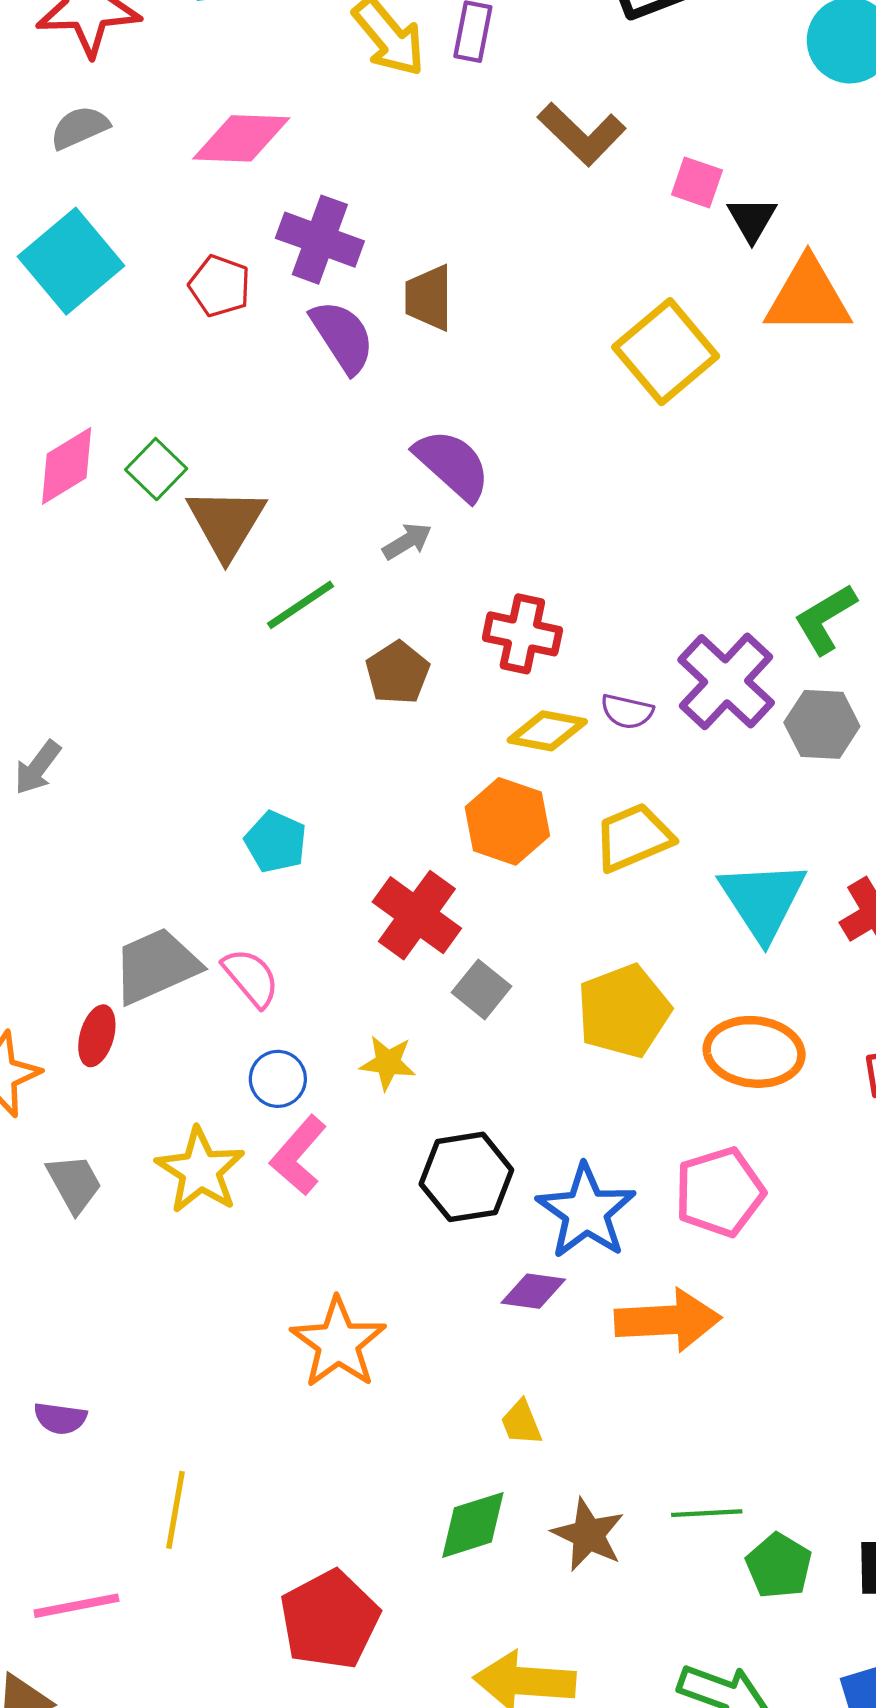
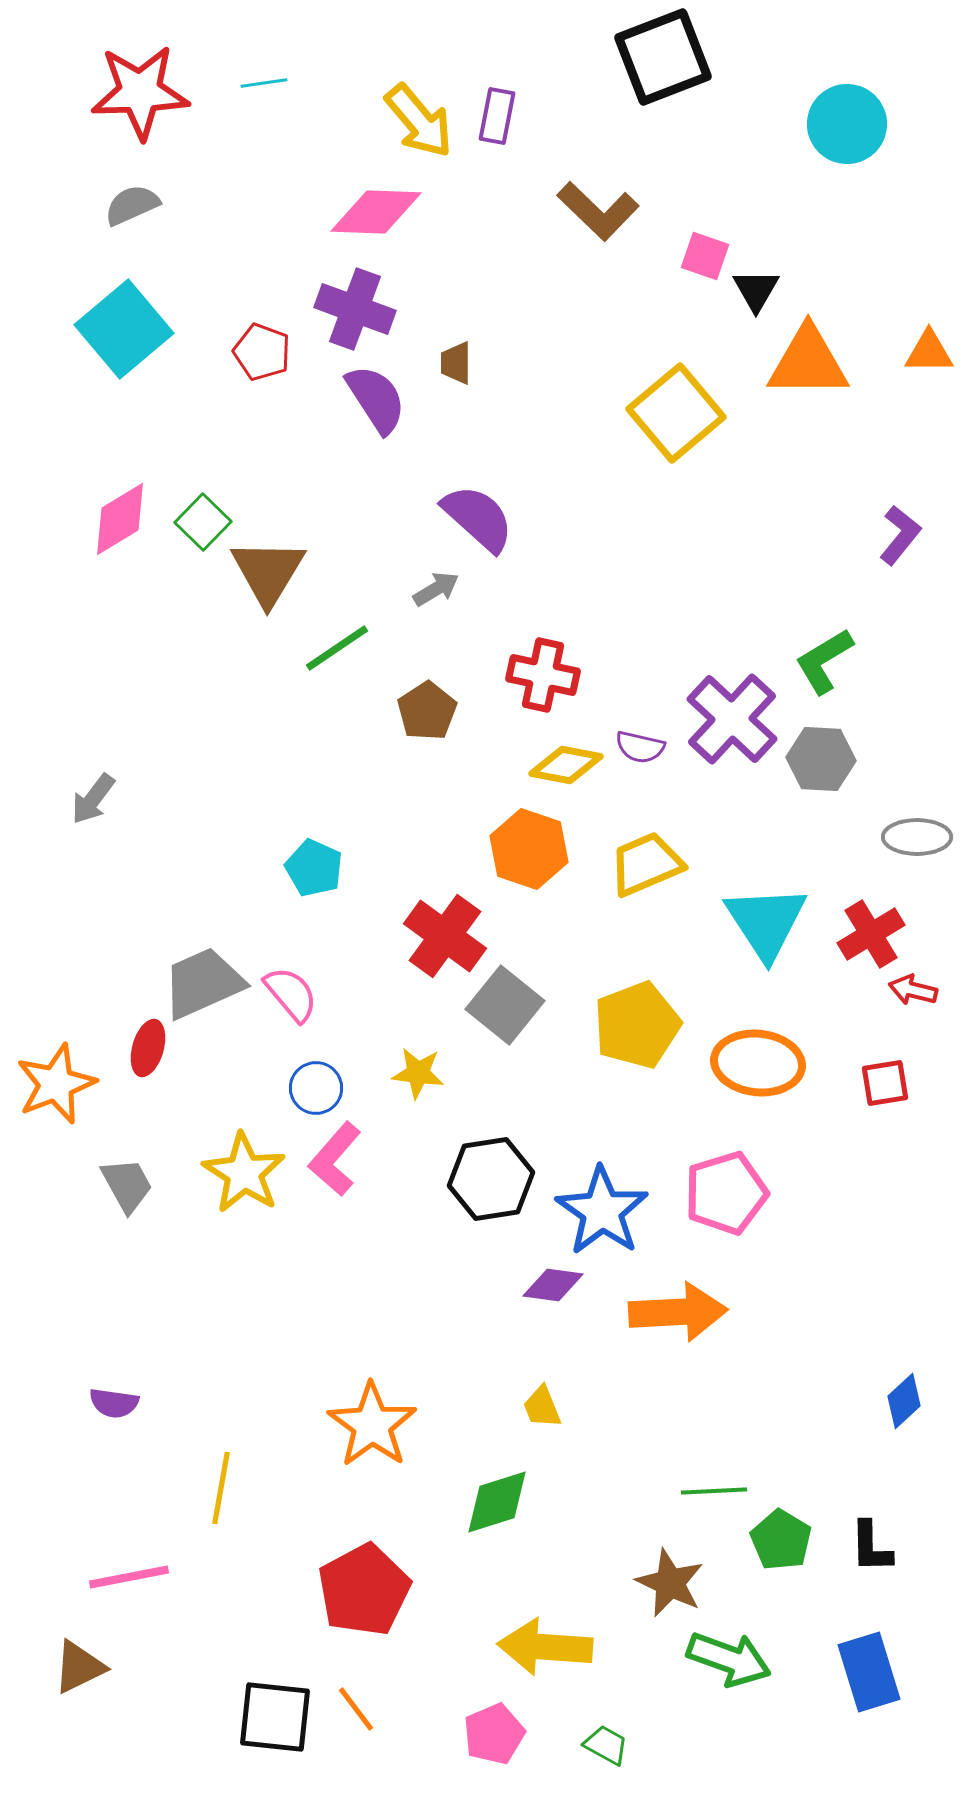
pink diamond: (241, 138) -> (376, 212), moved
brown trapezoid: (429, 298) -> (456, 363), size x0.7
gray square: (481, 989) -> (505, 1005), size x1.4
orange star: (338, 1343) -> (372, 1425), moved
brown star: (588, 1535) -> (670, 1583), moved

